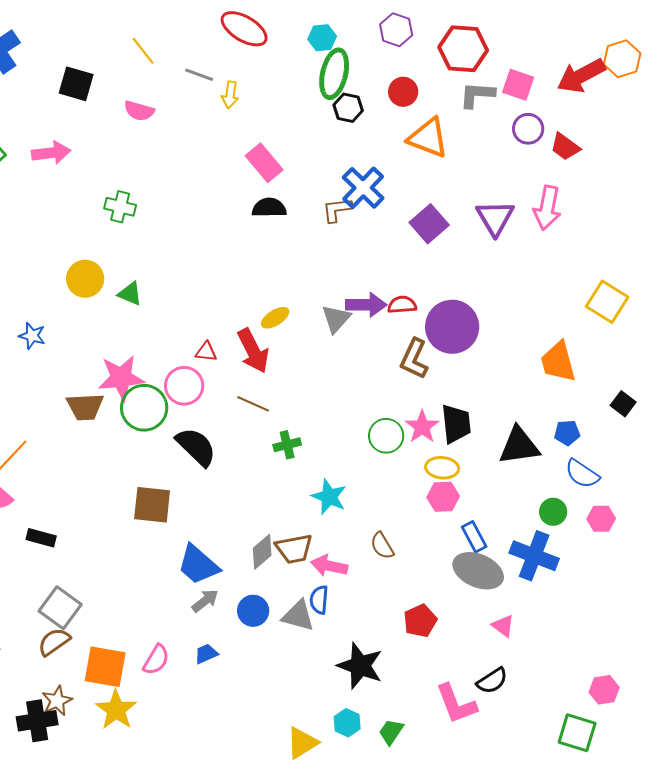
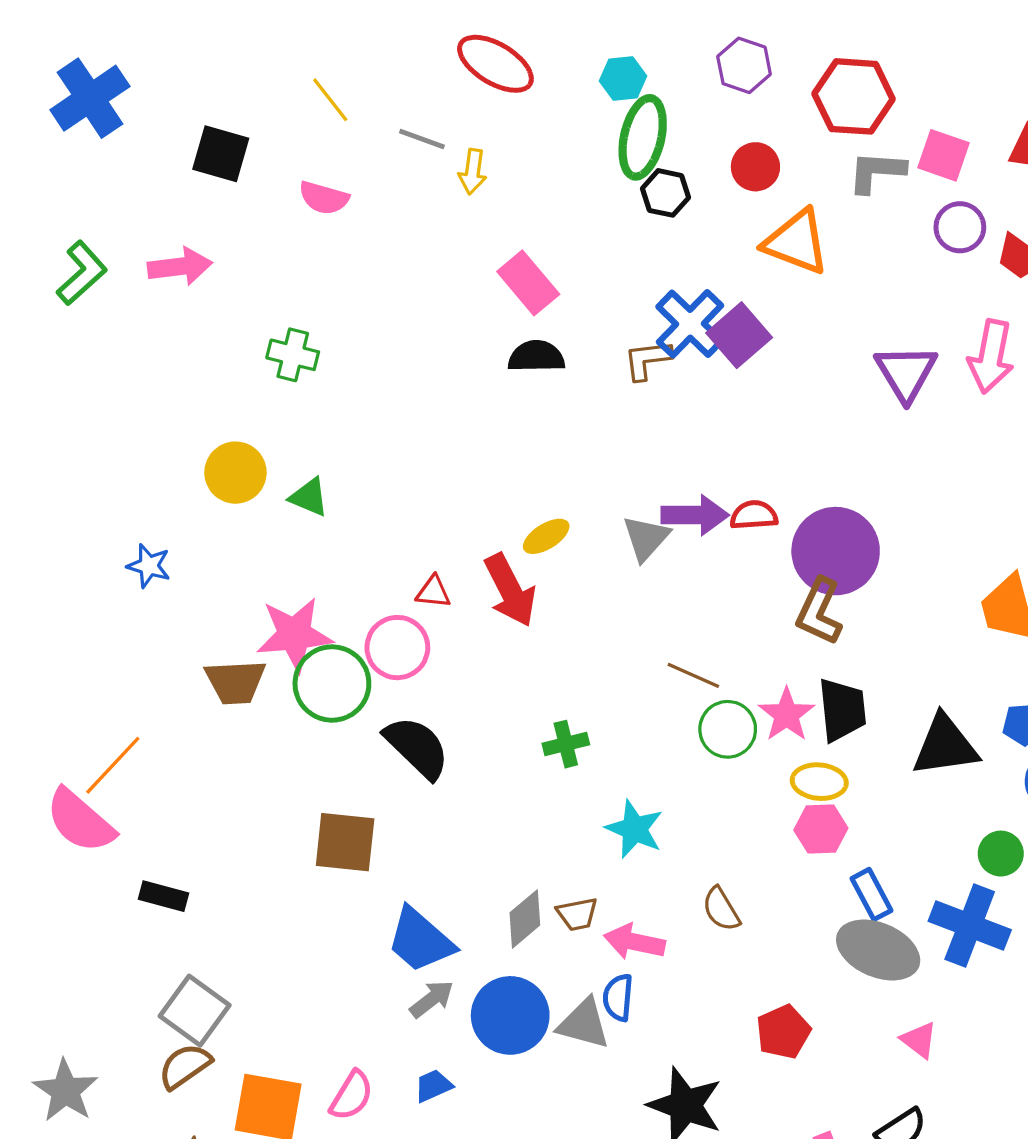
purple square: (429, 224) -> (739, 335), moved
brown L-shape: (414, 359) -> (819, 612), moved
brown line: (253, 404) -> (693, 675), moved
brown trapezoid: (294, 549) -> (577, 914), size x0.7
blue circle: (253, 611) -> (510, 1015), size x1.5

